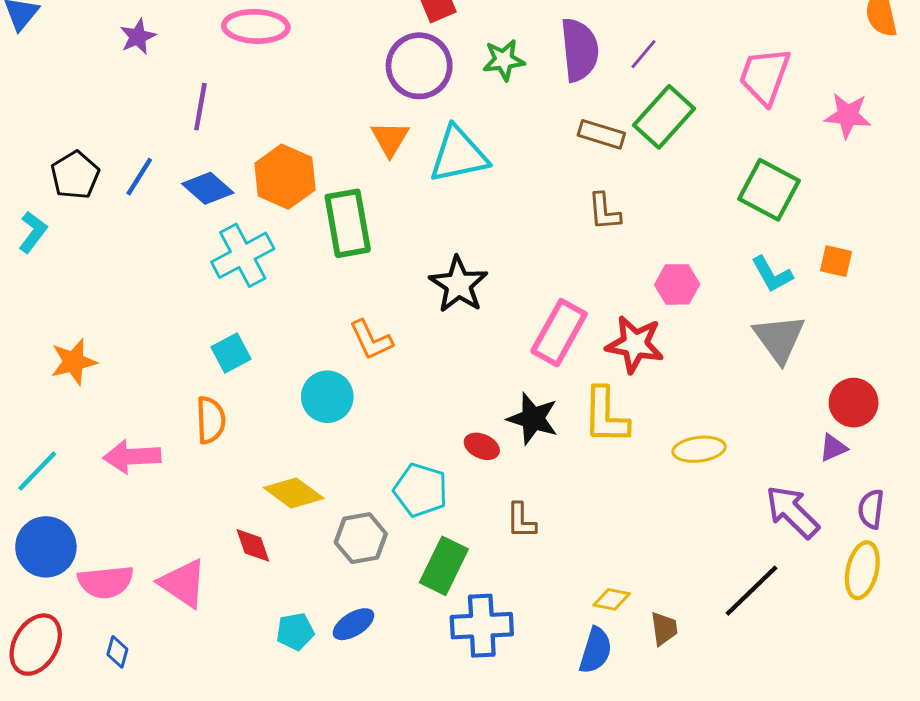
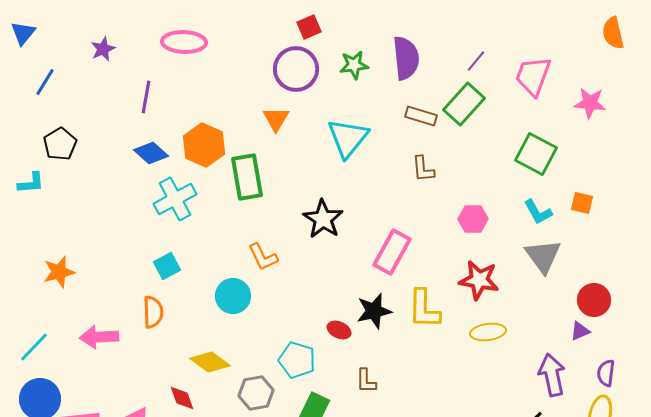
purple line: (644, 54) -> (476, 61), moved
cyan triangle: (458, 155) -> (348, 138), moved, turned -39
blue line: (139, 177) -> (45, 82), moved
cyan L-shape: (33, 232) -> (31, 183), turned 48
red star: (635, 344) -> (479, 280), moved
black star: (533, 419) -> (374, 311), turned -30
purple arrow: (792, 512) -> (552, 375), turned 33

